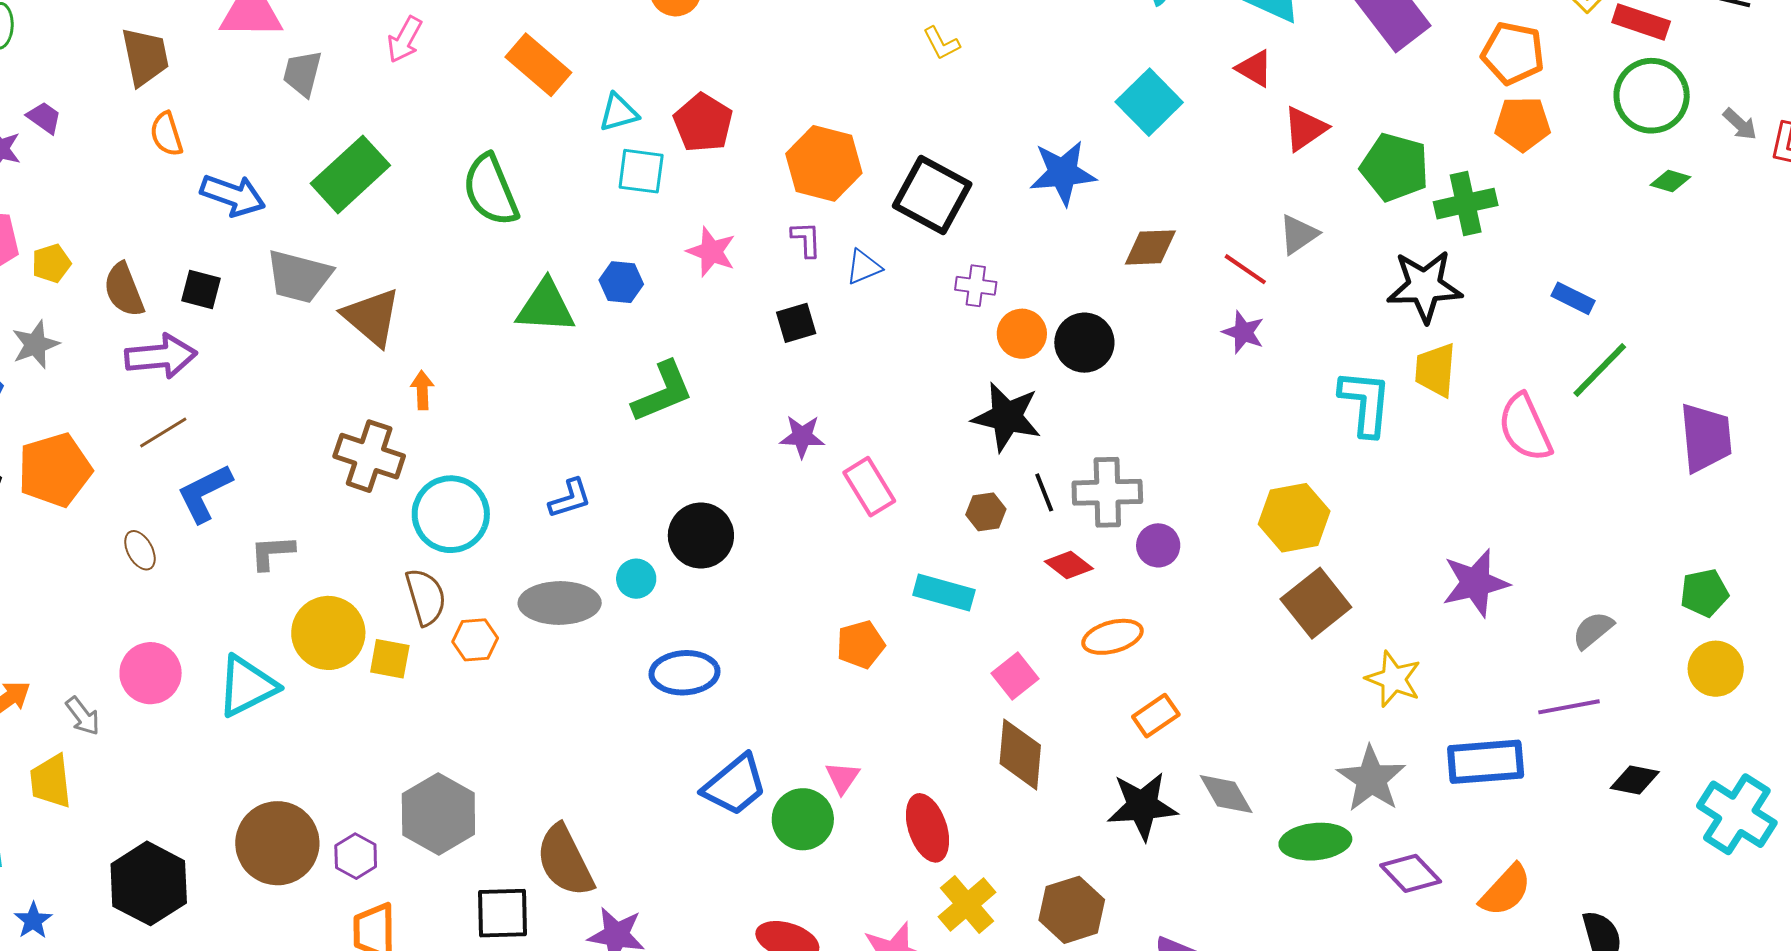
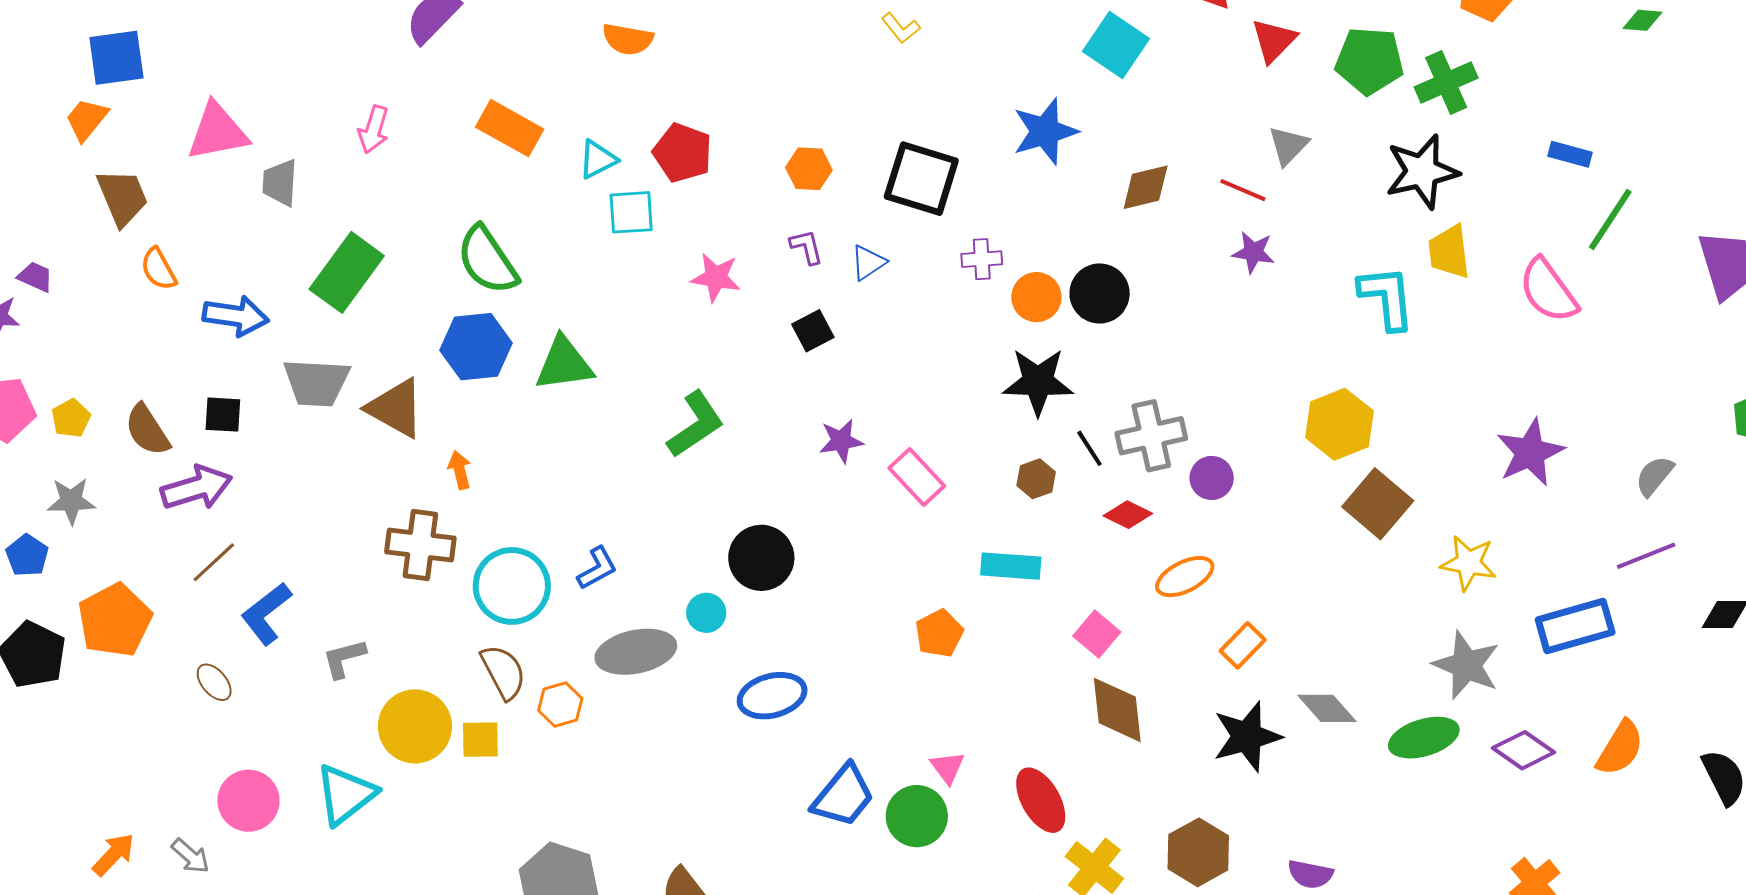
orange hexagon: (824, 163) -> (809, 169), size x0.6
blue hexagon: (621, 282) -> (476, 347), moved, size x1.6
gray star: (35, 345) -> (71, 501), turned 30
blue L-shape: (570, 498) -> (597, 568), moved

